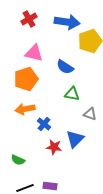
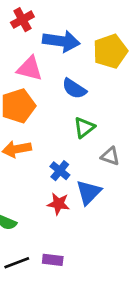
blue arrow: (67, 22) -> (61, 41), moved
green triangle: (72, 94) -> (84, 127), turned -49
blue cross: (44, 124) -> (60, 171), moved

